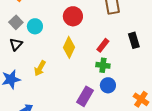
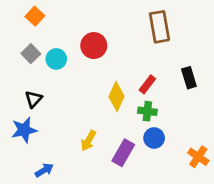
red circle: (73, 16) -> (94, 46), moved
black triangle: (16, 44) -> (33, 99), moved
yellow diamond: (69, 47) -> (117, 96), moved
yellow arrow: (40, 68) -> (88, 141), moved

